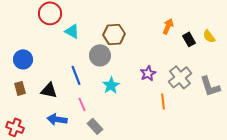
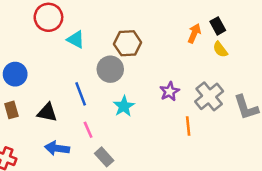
yellow semicircle: (209, 36) -> (220, 49), moved
black rectangle: (189, 39) -> (218, 26), moved

